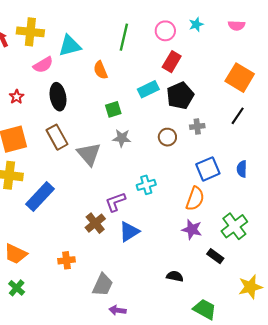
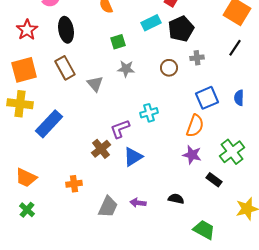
red star: (17, 97) -> (27, 30), size x1.5
gray triangle: (89, 154) -> (95, 84), size x0.7
purple arrow: (118, 310) -> (138, 203), moved

